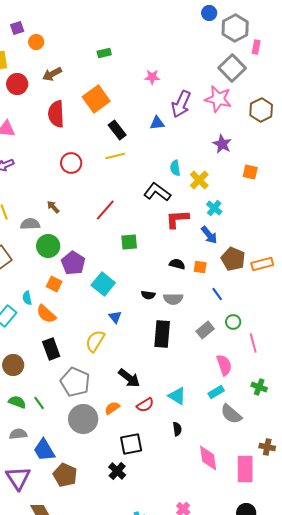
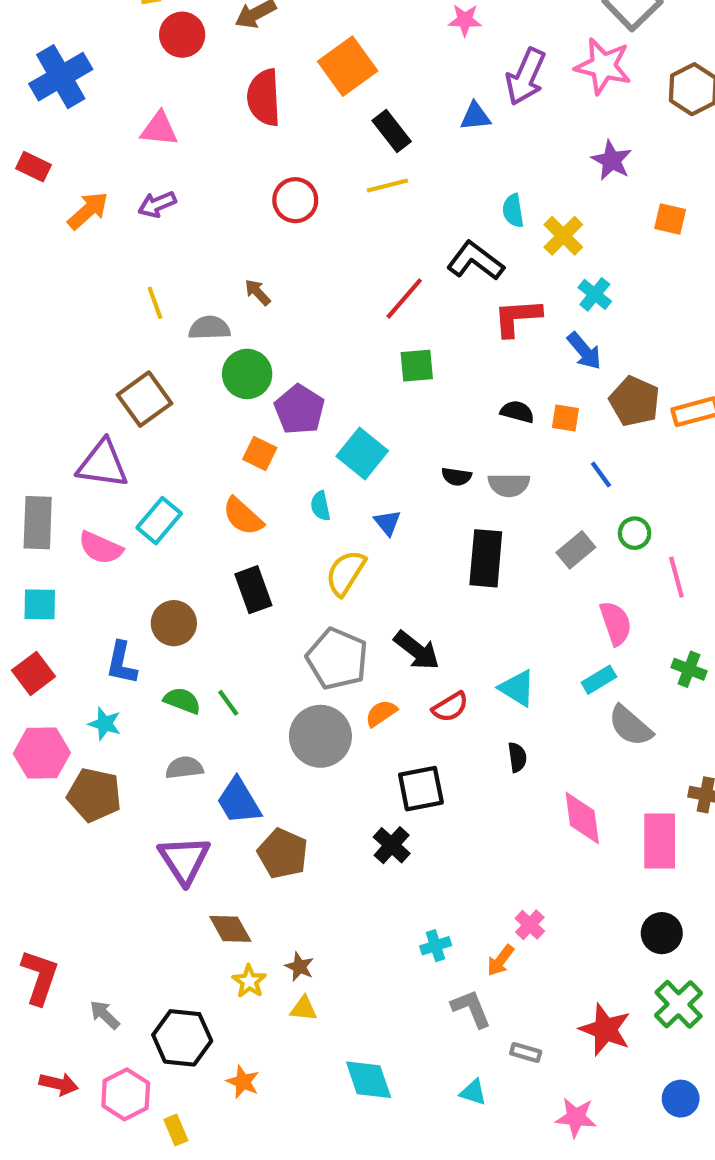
red line: (105, 210) -> (404, 299), moved
cyan semicircle: (27, 298) -> (320, 506), moved
gray pentagon: (75, 382) -> (337, 659), moved

